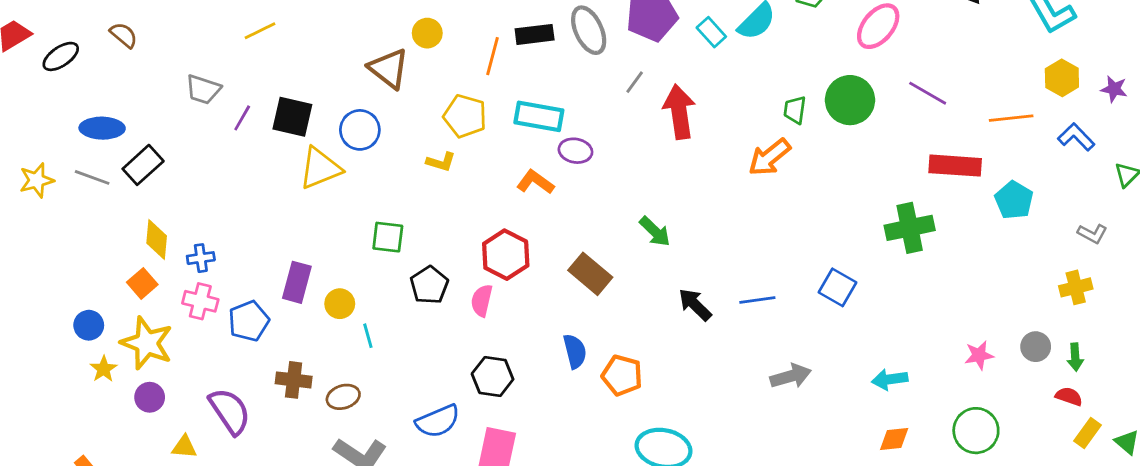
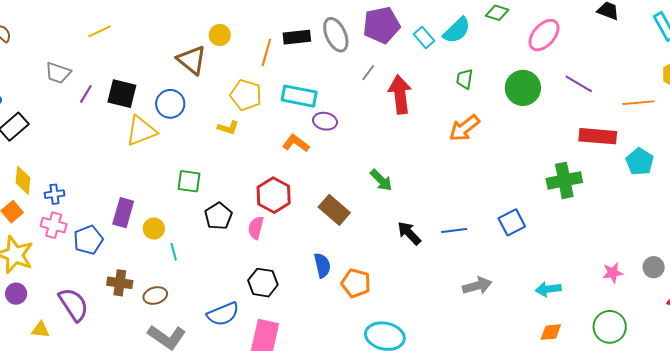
green trapezoid: (795, 110) -> (465, 79), moved
blue square: (838, 287) -> (512, 222), turned 32

